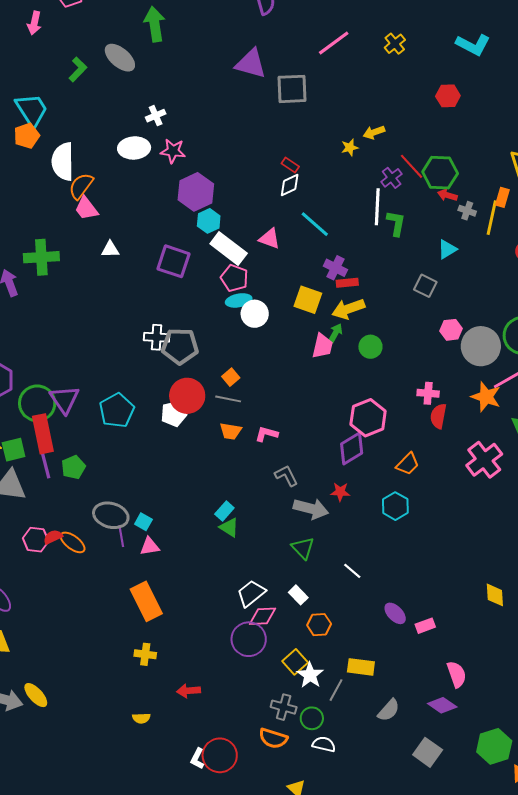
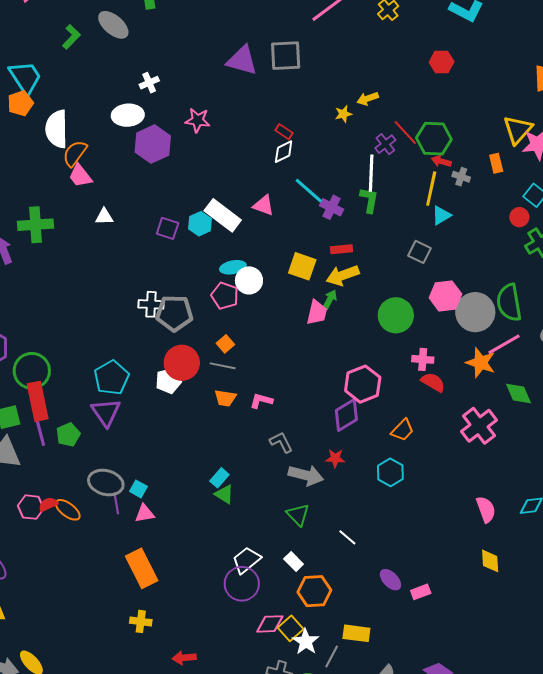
purple triangle: (251, 64) -> (242, 60), moved
pink star: (173, 151) -> (198, 120), moved
purple hexagon: (196, 192) -> (153, 144), moved
orange rectangle: (502, 197) -> (496, 163), turned -30
yellow line: (492, 218) -> (431, 189), moved
cyan hexagon: (209, 221) -> (200, 224), moved
green L-shape: (396, 223) -> (369, 200), moved
purple square: (173, 261) -> (168, 228), size x0.7
purple cross: (335, 268) -> (332, 207), moved
pink pentagon: (234, 278) -> (225, 296), moved
pink hexagon: (451, 330) -> (445, 296), size x1.4
green circle: (370, 347) -> (396, 315), moved, size x1.5
purple triangle: (65, 399) -> (106, 412), moved
red semicircle: (438, 416) -> (433, 382), turned 110
pink diamond: (263, 616) -> (270, 624), moved
orange hexagon: (319, 625) -> (314, 591), size x1.4
purple circle: (249, 639) -> (242, 584), moved
pink semicircle: (457, 674) -> (486, 509), moved

